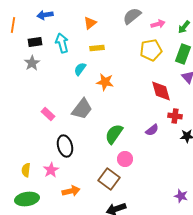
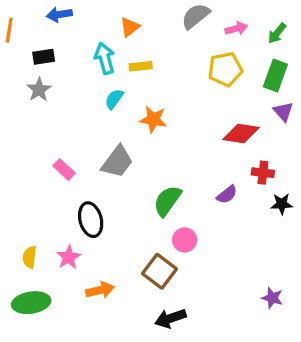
cyan arrow: (62, 43) -> (105, 58), moved
red diamond: (161, 91) -> (241, 133), turned -65

